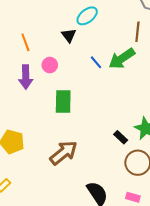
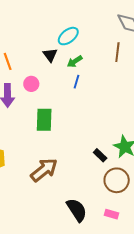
green arrow: (122, 59) -> (75, 61), moved, size x0.6
blue line: (96, 62) -> (77, 82), turned 56

